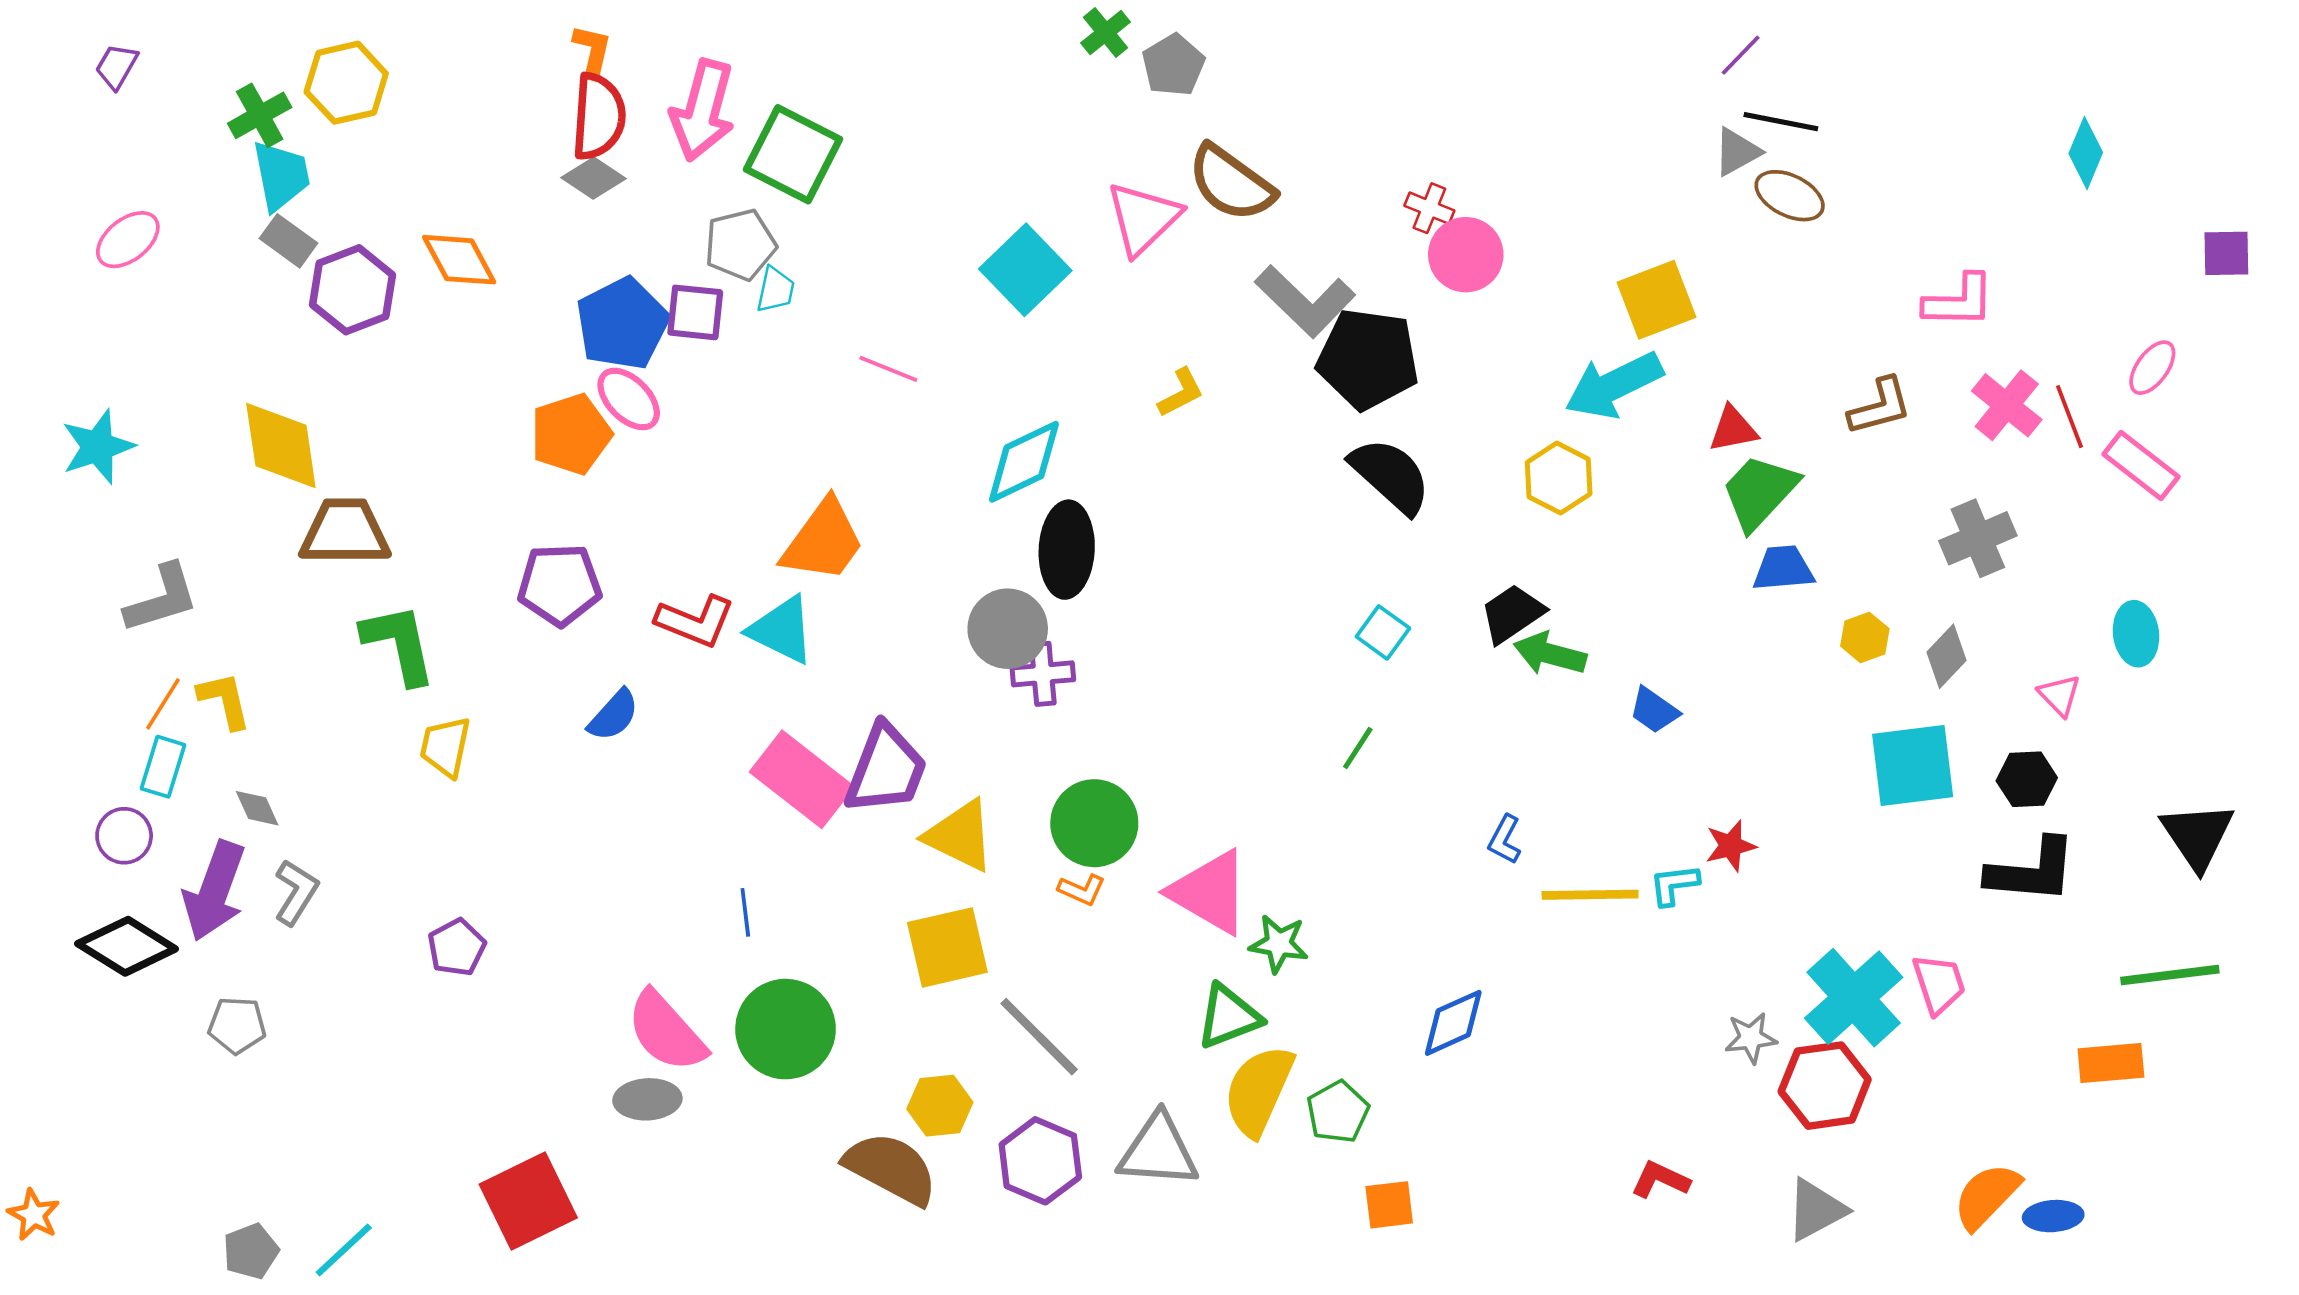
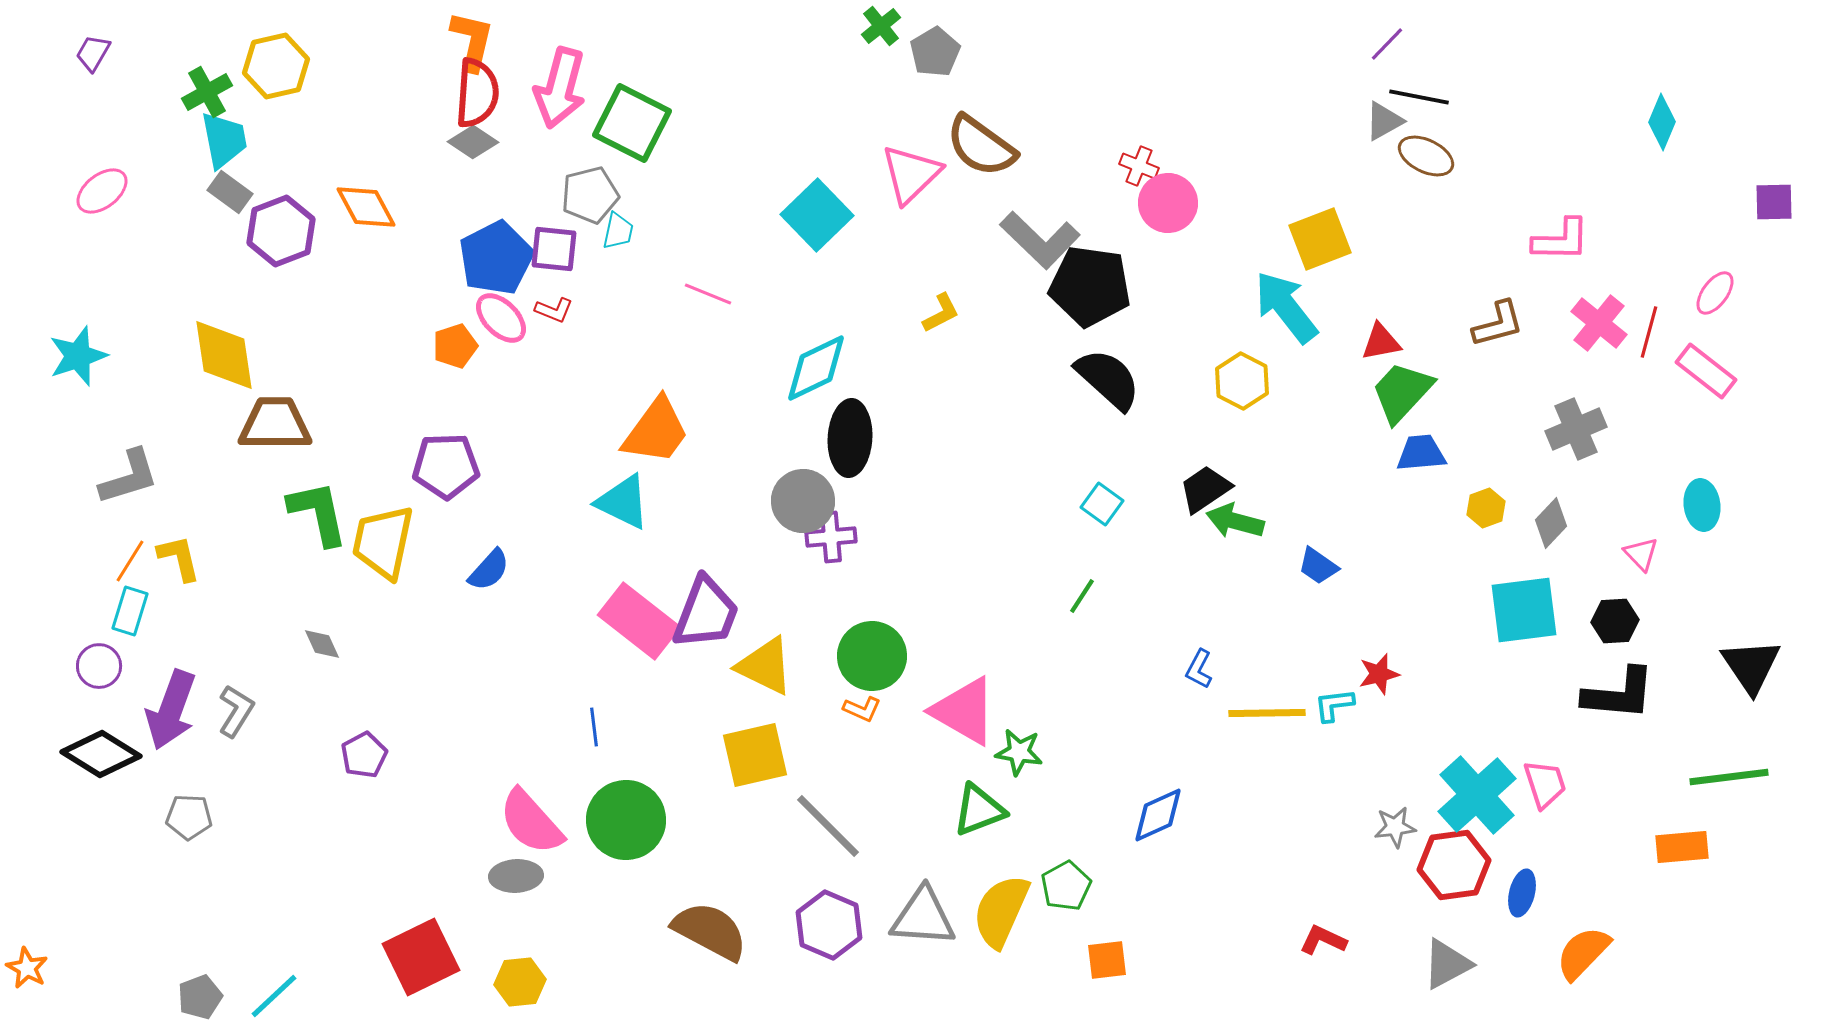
orange L-shape: (592, 51) -> (472, 41), size x1.4
cyan arrow: (1614, 385) -> (1286, 307), turned 78
red line: (2069, 417) -> (1649, 332), turned 36
orange pentagon: (571, 434) -> (455, 346), size x0.7
red L-shape: (695, 621) -> (554, 310), moved, size x0.6
yellow trapezoid: (445, 747) -> (383, 542), moved, size x1.5
gray diamond: (257, 808) -> (322, 644), moved
yellow semicircle: (1259, 1091) -> (1001, 911), moved
yellow hexagon: (940, 1106) -> (520, 982), moved
blue ellipse: (2053, 1216) -> (1522, 893), moved, turned -72

